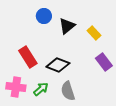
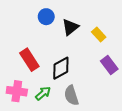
black diamond: (58, 65) -> (61, 68), turned -50

